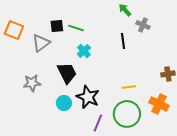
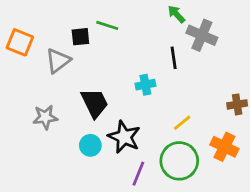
gray cross: (143, 25) -> (202, 35), size x1.5
green line: (76, 28) -> (107, 25), moved
cyan cross: (84, 51) -> (145, 85), moved, turned 32
yellow line: (129, 87) -> (182, 123), turned -32

